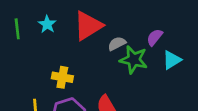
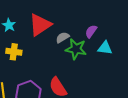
cyan triangle: (172, 60) -> (105, 48), turned 42
yellow cross: (62, 77) -> (14, 52), moved

